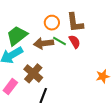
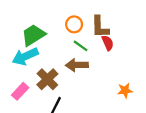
red semicircle: (75, 42) -> (108, 43), moved
brown arrow: (44, 43) -> (77, 65), moved

